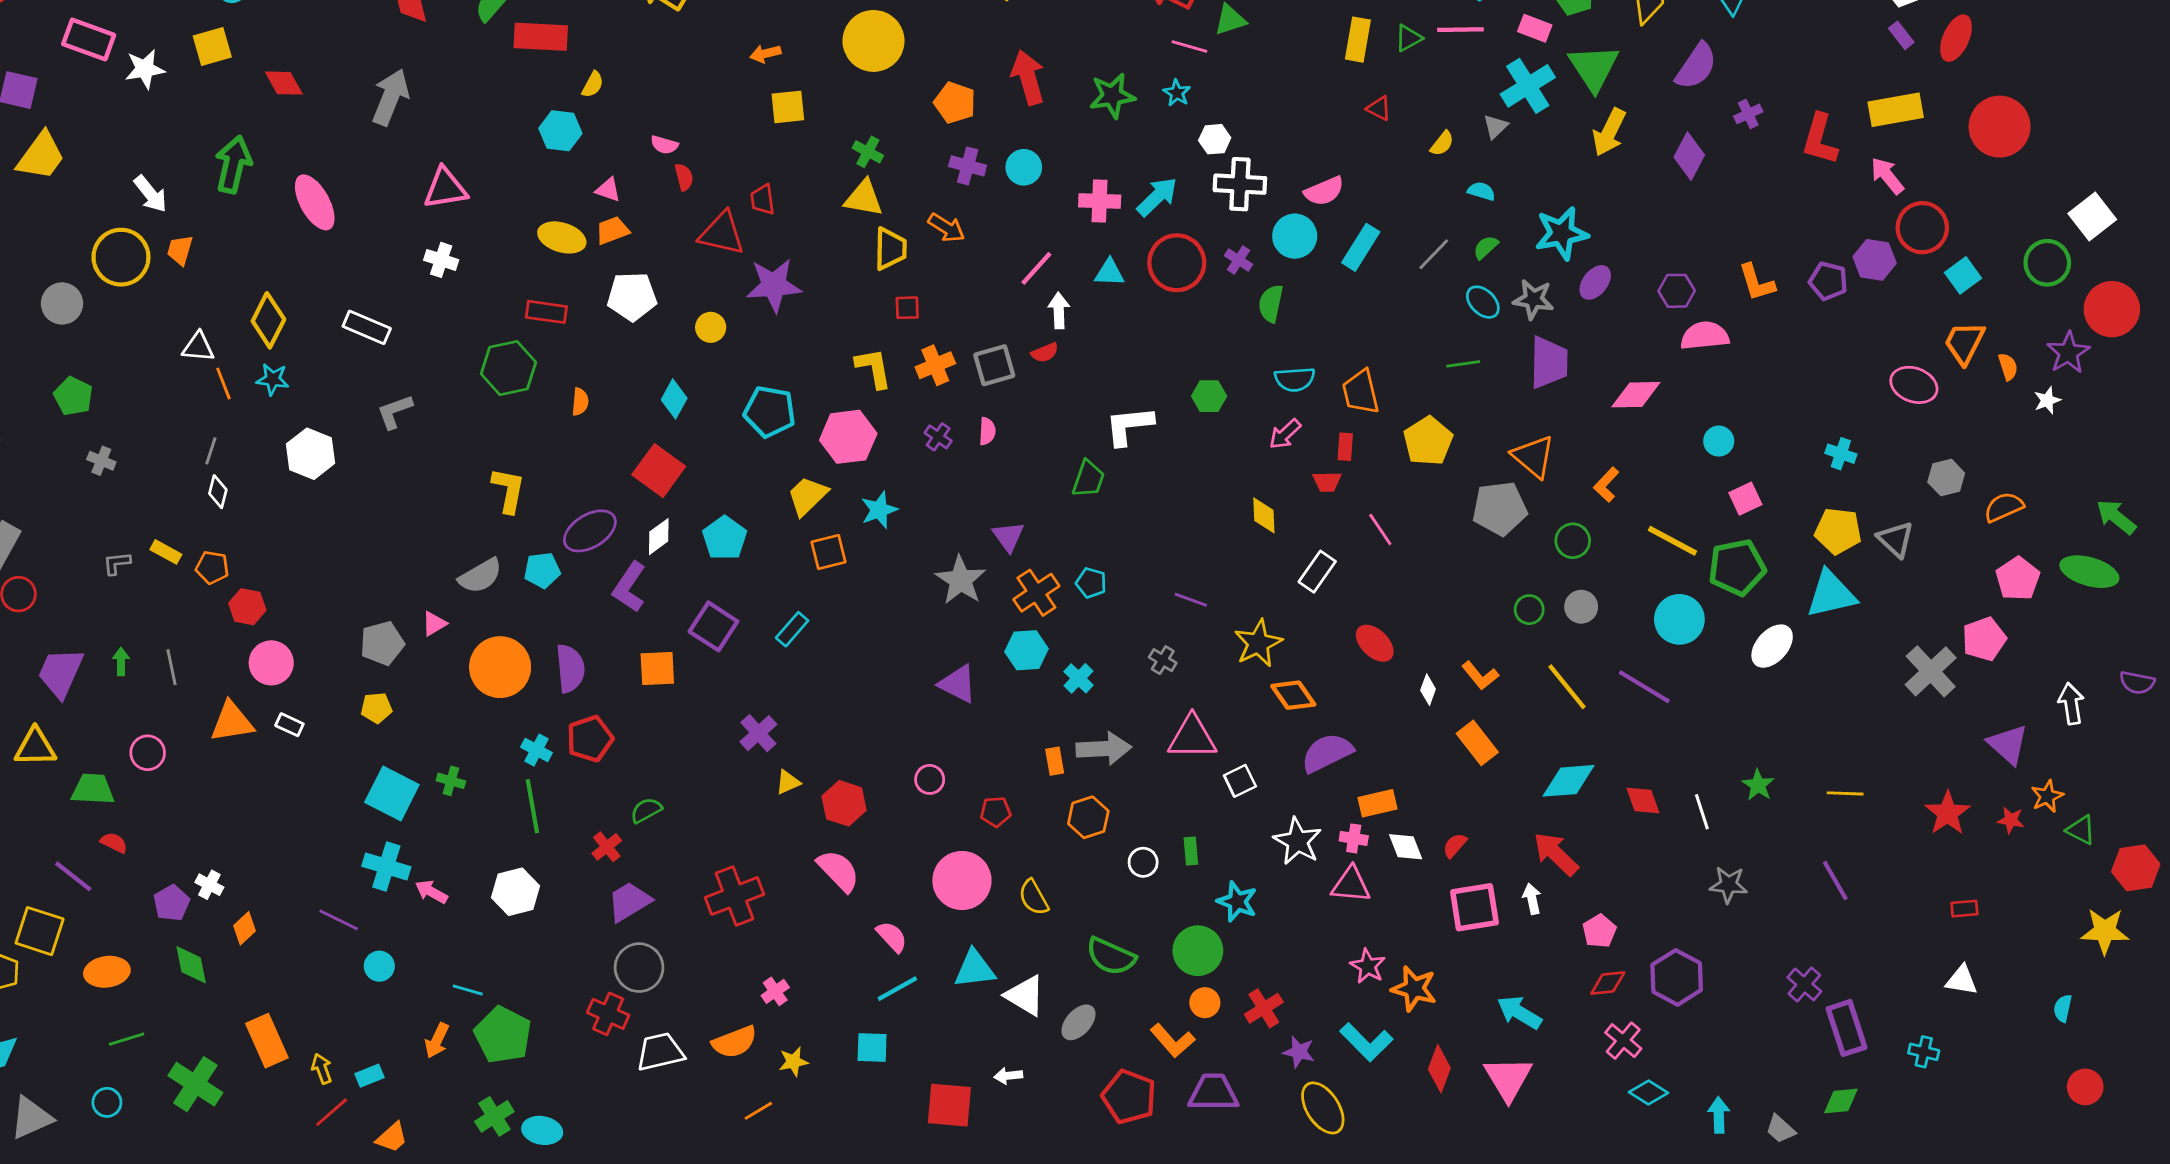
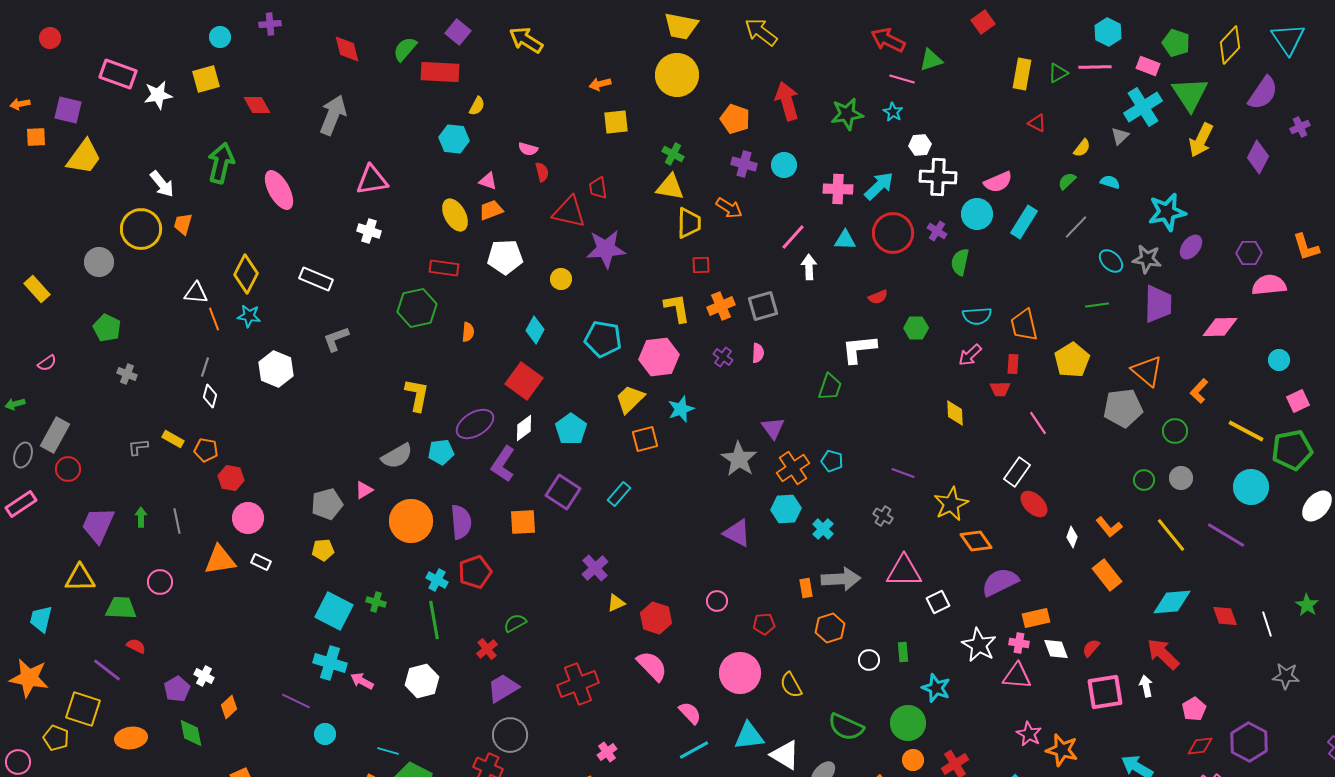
yellow ellipse: (562, 237) -> (455, 215), turned 44
green semicircle: (1486, 247) -> (1067, 181), moved
red semicircle: (1045, 353) -> (878, 297), moved
white rectangle: (1317, 572) -> (1017, 472), moved

